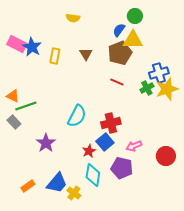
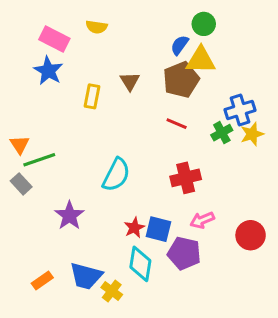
yellow semicircle: (73, 18) -> (97, 27), moved
pink rectangle: (17, 44) -> (54, 39), moved
yellow rectangle: (55, 56) -> (92, 96), moved
yellow star: (167, 89) -> (252, 134), size x0.7
orange triangle: (13, 96) -> (20, 145), turned 32
red cross: (111, 123) -> (186, 178), moved
blue square: (105, 142) -> (158, 229), moved, turned -36
blue trapezoid: (57, 183) -> (86, 276), turned 65

